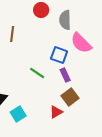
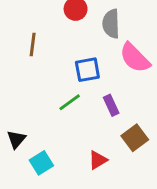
blue square: (59, 55) -> (87, 70), moved, turned -30
green line: (37, 73) -> (70, 102), turned -70
brown square: (70, 97) -> (135, 138), moved

